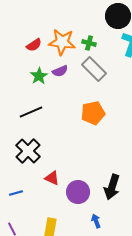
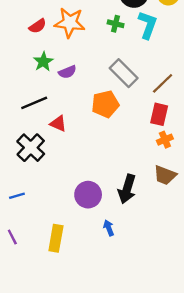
green cross: (89, 43) -> (116, 24), moved
gray rectangle: (94, 69) -> (124, 73), moved
purple semicircle: (60, 71) -> (67, 72), moved
red triangle: (52, 178) -> (58, 124), moved

